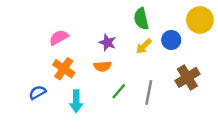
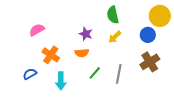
pink semicircle: (59, 37) -> (37, 30), moved
blue circle: (171, 40) -> (148, 35), moved

